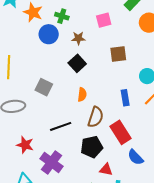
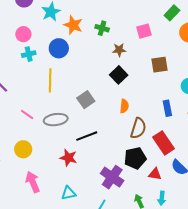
blue circle: (49, 34) -> (59, 48), moved
gray square: (44, 87) -> (86, 100), turned 30
black line: (61, 126) -> (87, 136), moved
purple cross: (51, 162) -> (112, 177), moved
red triangle: (106, 170) -> (155, 174), moved

